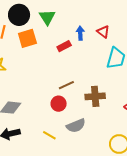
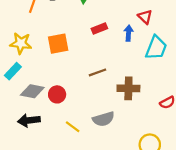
blue arrow: (80, 33) -> (129, 33), moved
orange square: (27, 38) -> (58, 44), moved
red circle: (59, 104) -> (57, 94), moved

